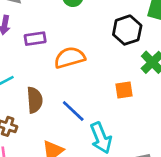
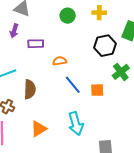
orange semicircle: (70, 58) -> (60, 61), size x0.6
blue line: (73, 111) -> (73, 85), moved

